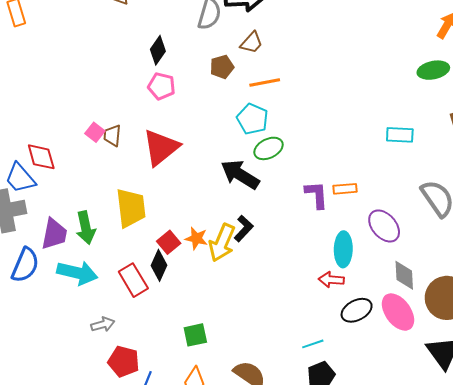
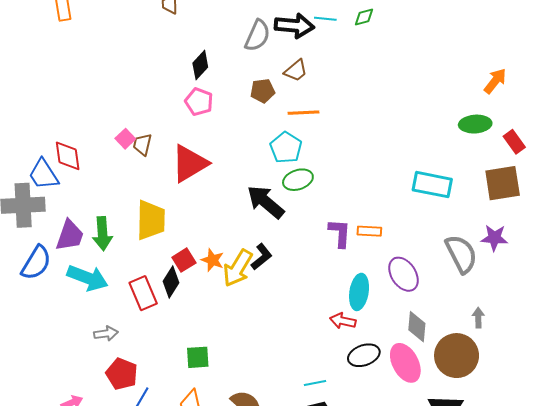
cyan rectangle: (400, 135) -> (432, 185), size x1.4

